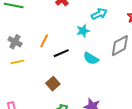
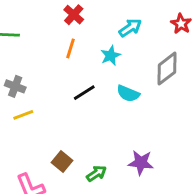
orange line: (44, 41) -> (71, 48), moved
brown square: (53, 84) -> (62, 162), moved

